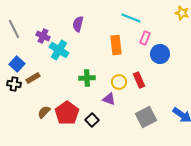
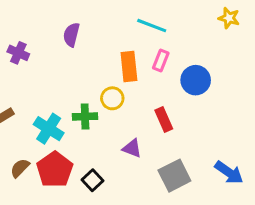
pink rectangle: (145, 38) -> (161, 60), moved
cyan cross: (59, 50) -> (49, 129), moved
yellow circle: (119, 82) -> (112, 98), moved
purple triangle: (109, 99) -> (132, 148), moved

